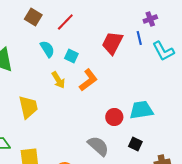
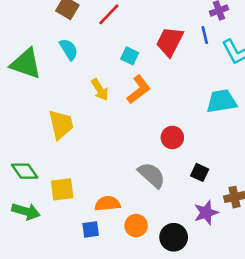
cyan semicircle: (47, 49) -> (69, 49), moved
cyan square: (71, 56) -> (130, 56), moved
cyan trapezoid: (141, 110) -> (222, 101), moved

